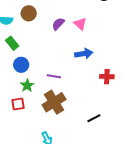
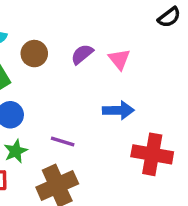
brown circle: (29, 13) -> (34, 54), moved
red cross: (107, 77) -> (152, 154), size x1.6

